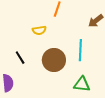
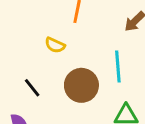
yellow semicircle: (39, 30) -> (55, 45), turned 40

